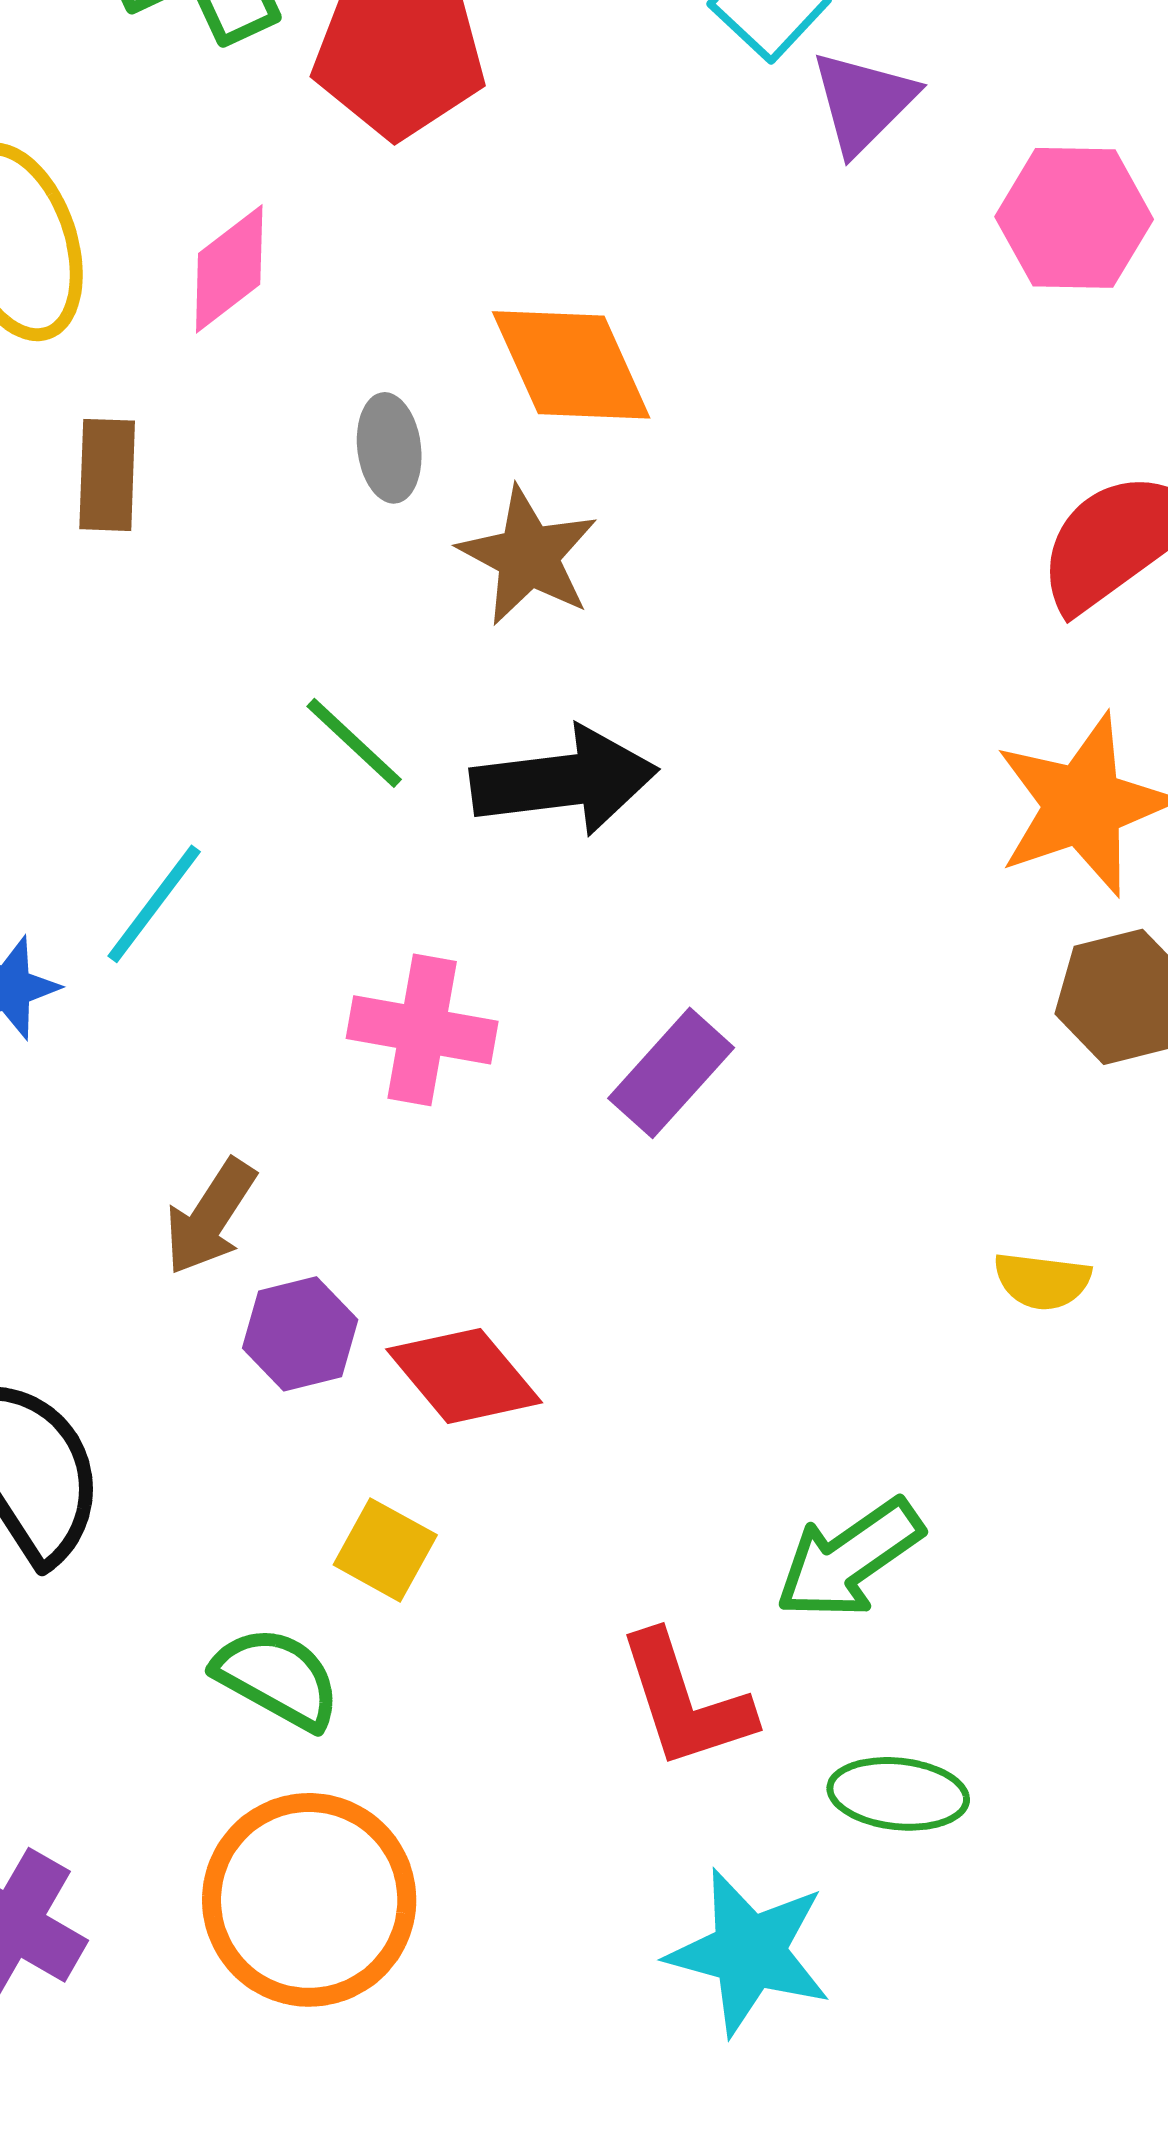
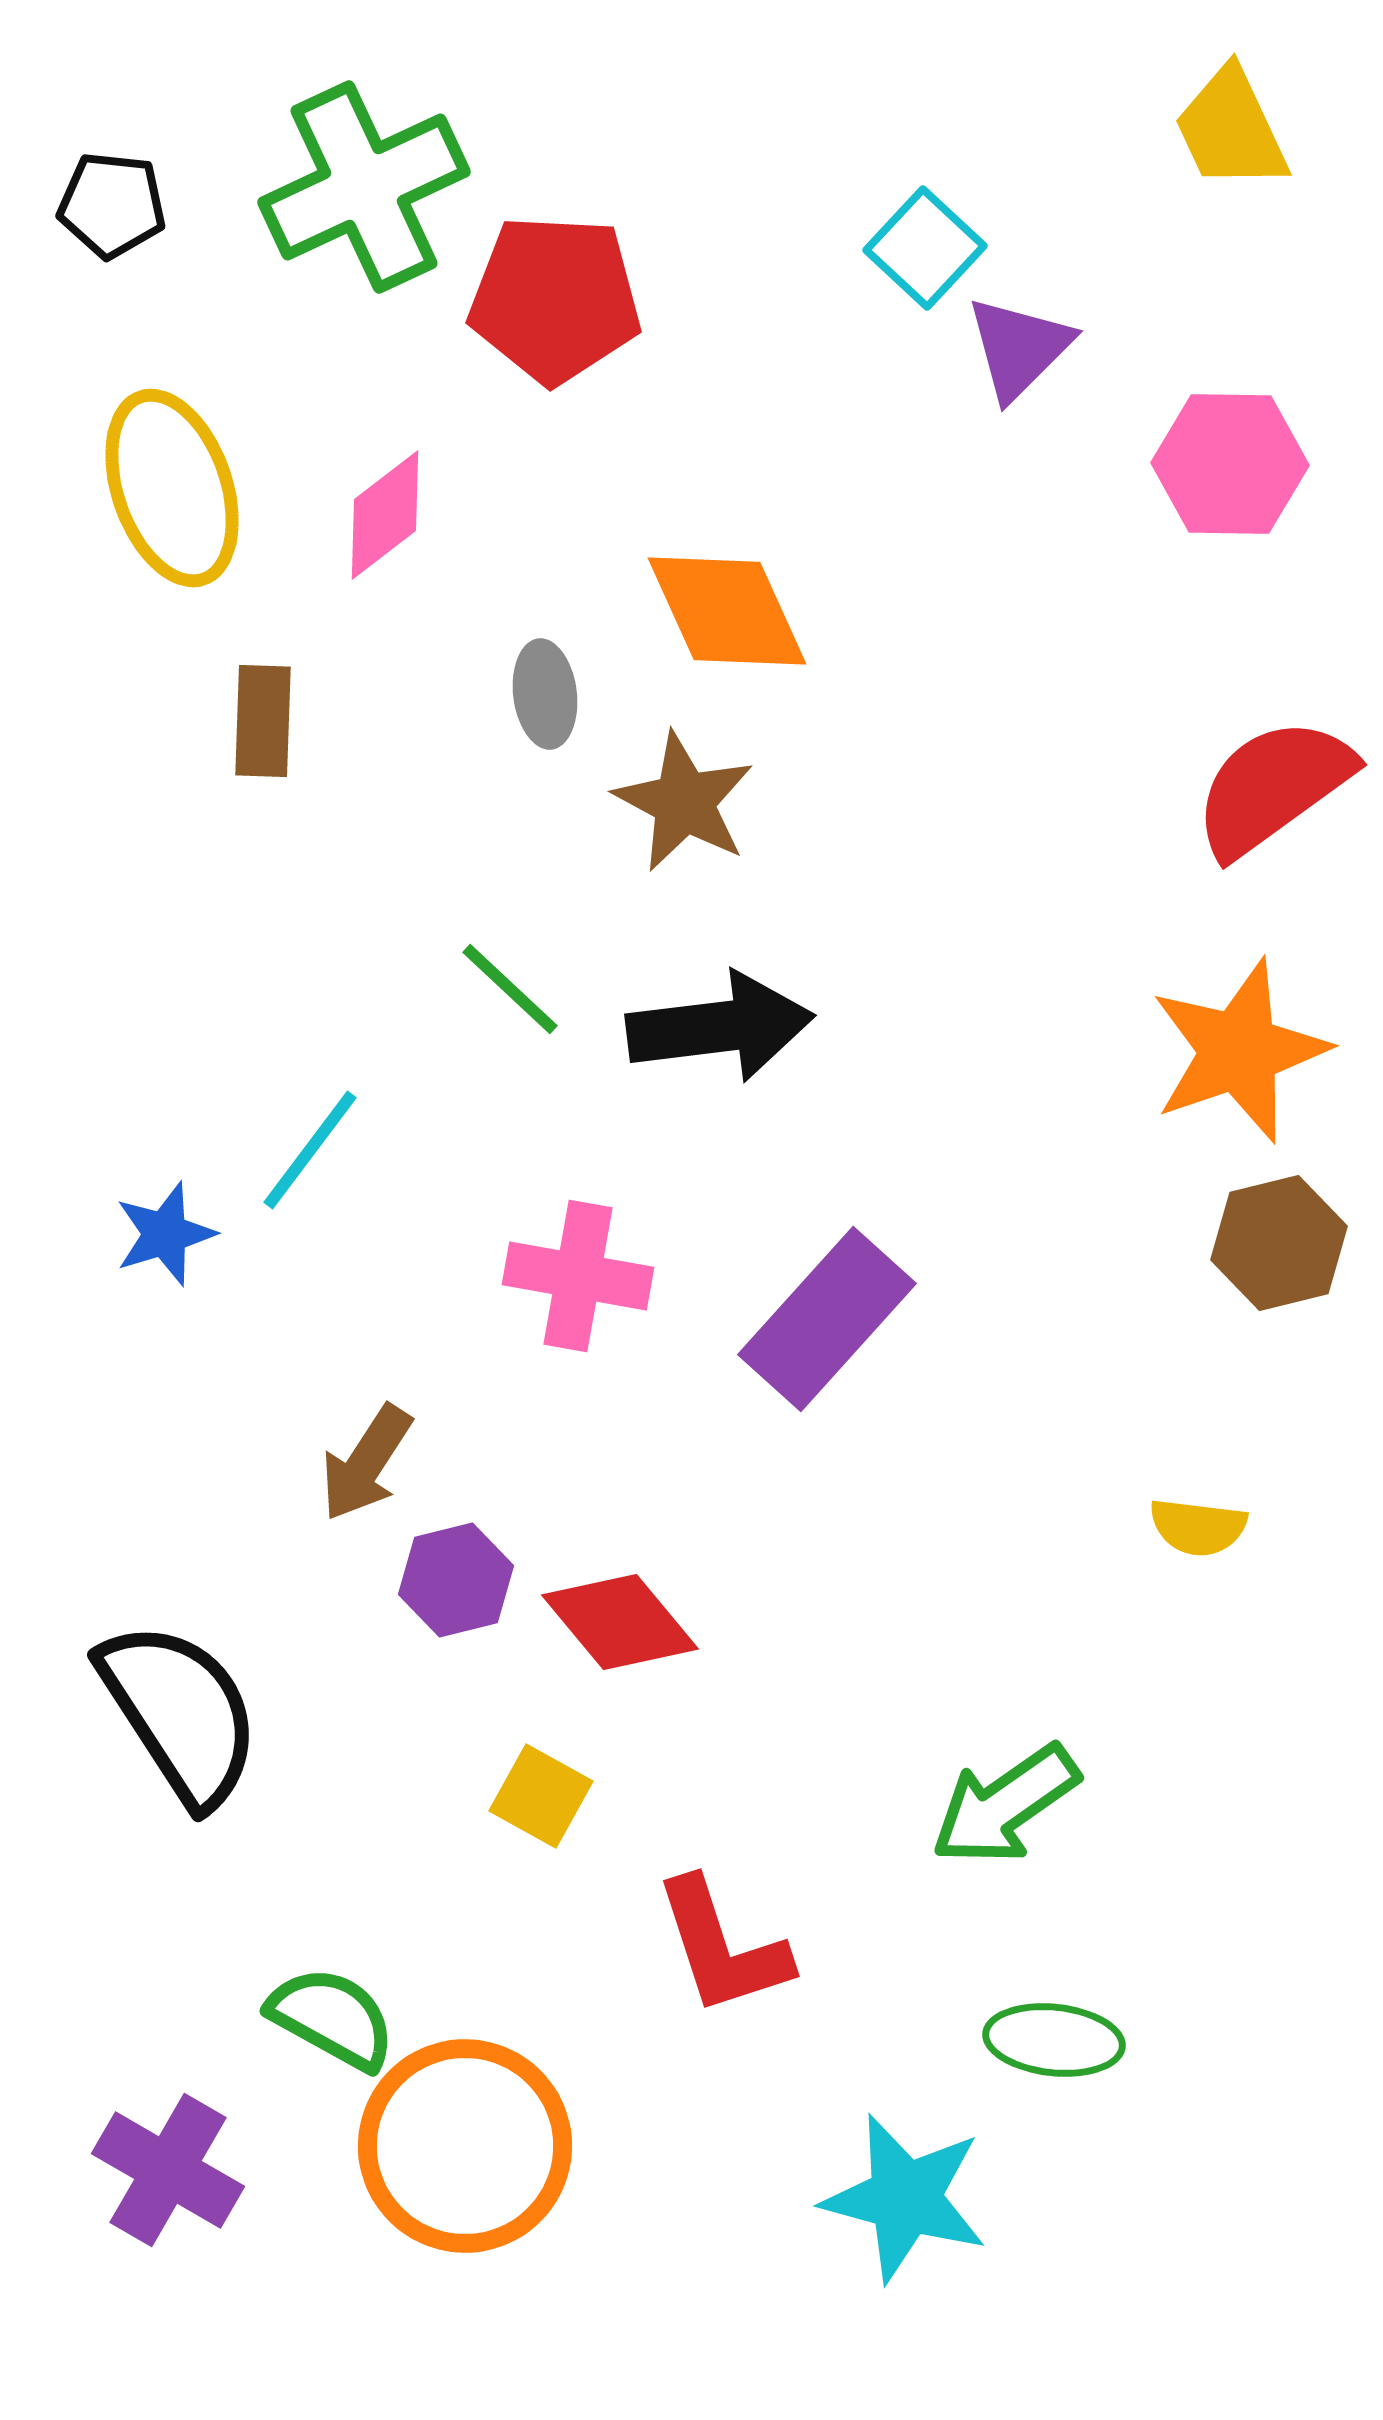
purple rectangle: (671, 1073) -> (827, 1319), size x1.4
green semicircle: (277, 1678) -> (332, 2018), moved
red L-shape: (685, 1701) -> (722, 1947), moved

